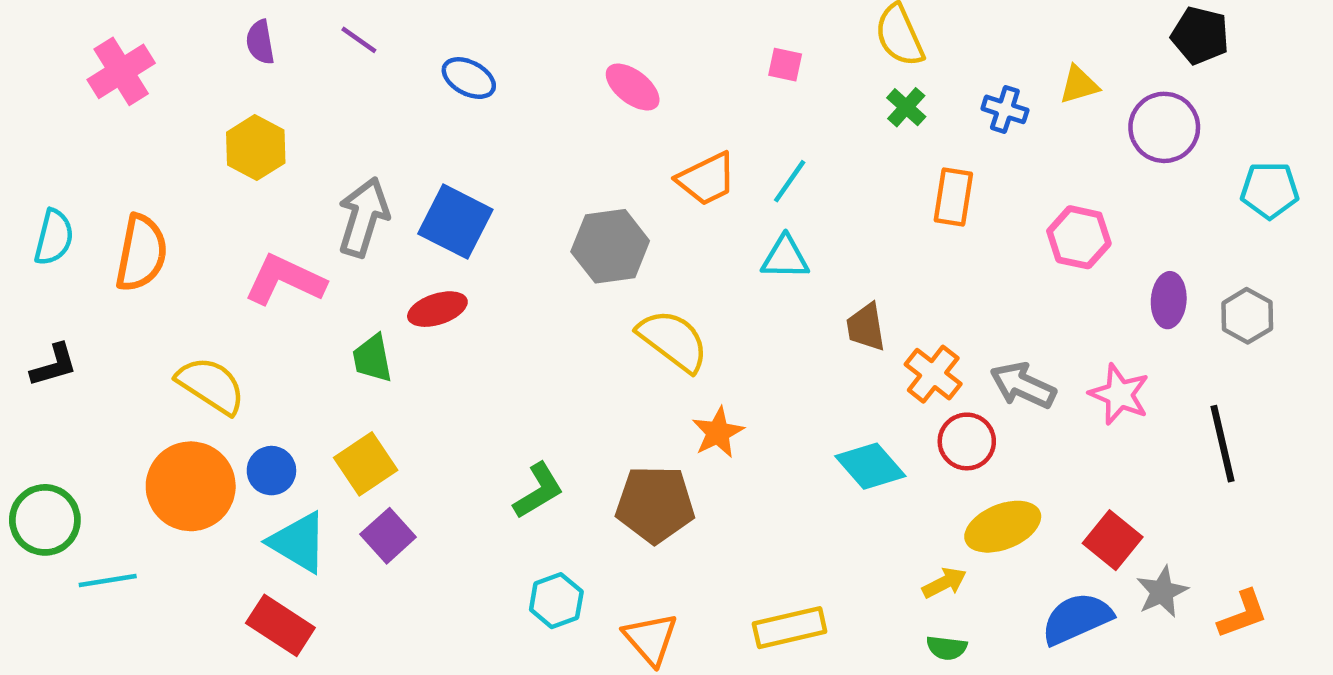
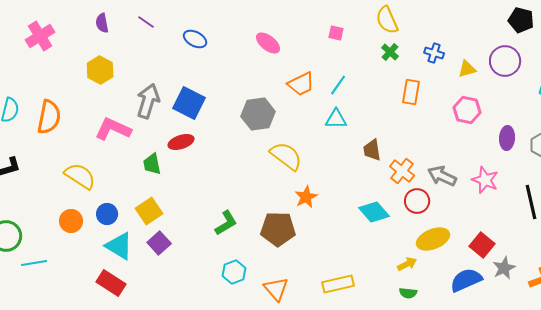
yellow triangle: (1079, 85) -> (467, 69), moved
orange circle: (191, 486) -> (71, 221), size x0.6

